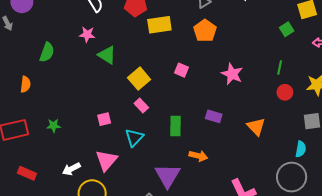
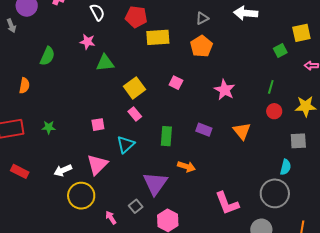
green triangle: (107, 55) -> (105, 63), turned -42
orange triangle: (256, 127) -> (242, 131), moved

